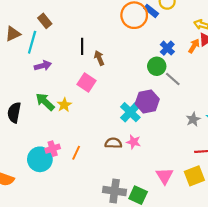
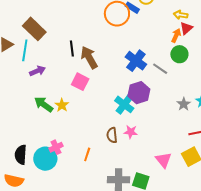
brown rectangle: (45, 21) -> (34, 29), size x1.6
blue cross: (167, 48) -> (136, 61), moved, size x1.5
brown arrow: (99, 58) -> (89, 57), size x1.6
green circle: (157, 66) -> (179, 54), moved
black semicircle: (14, 113) -> (21, 155), moved
brown semicircle: (113, 143) -> (112, 135), turned -91
orange line: (76, 153) -> (87, 154), moved

